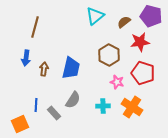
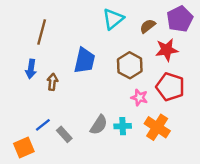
purple pentagon: (151, 16) -> (180, 19), turned 30
blue trapezoid: (71, 68) -> (85, 61), moved
gray semicircle: (73, 100) -> (99, 125), moved
blue line: (36, 105) -> (43, 125), turned 48

